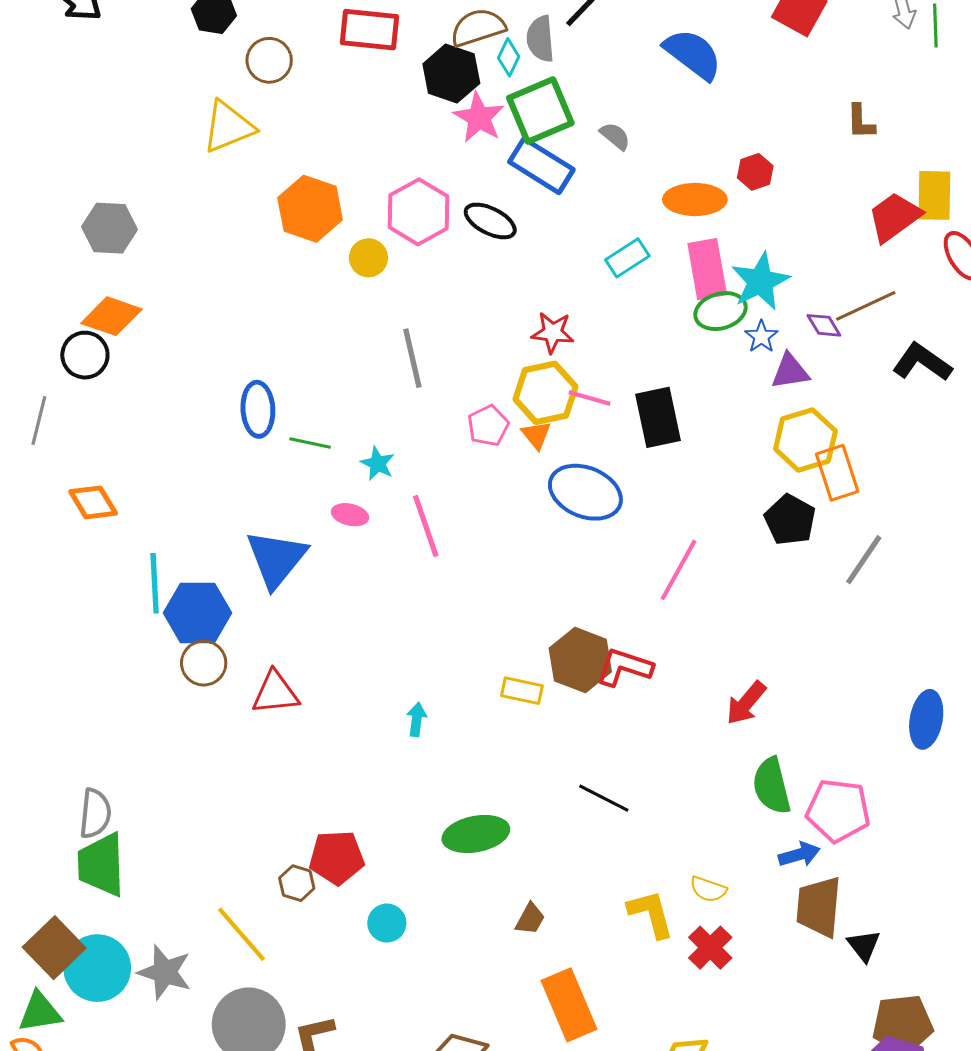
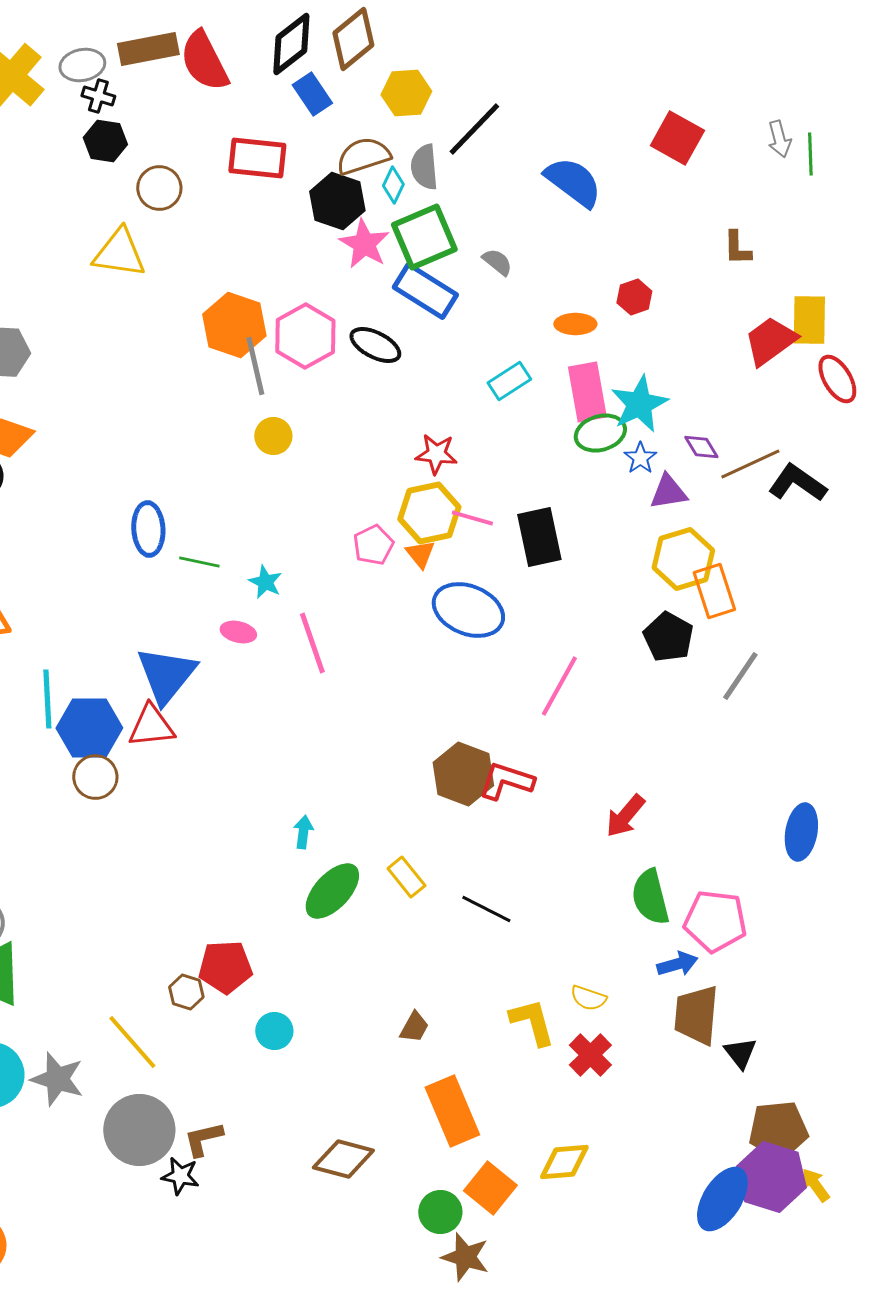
yellow triangle: (228, 127) -> (119, 253), turned 30
orange ellipse: (695, 199) -> (575, 324), size x0.7
orange hexagon: (310, 209) -> (234, 325), moved
yellow circle: (368, 258) -> (273, 436), moved
brown line: (866, 306) -> (750, 464), moved
gray line: (412, 358) -> (255, 366), moved
yellow rectangle: (522, 691) -> (406, 877), moved, turned 39
red triangle: (275, 693) -> (151, 726), moved
green ellipse: (476, 834) -> (332, 891), moved, turned -36

